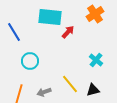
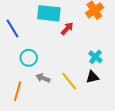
black triangle: (93, 90) -> (92, 77), moved
gray arrow: (44, 92) -> (43, 78), moved, turned 40

